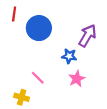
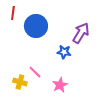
pink star: (77, 79) -> (60, 85), moved
yellow cross: (22, 97) -> (20, 82), moved

